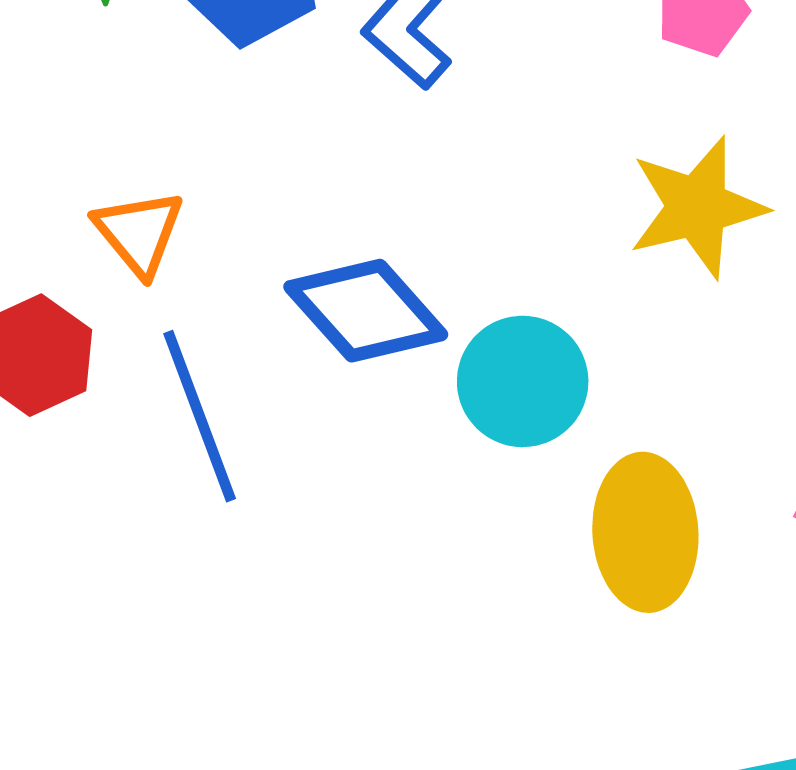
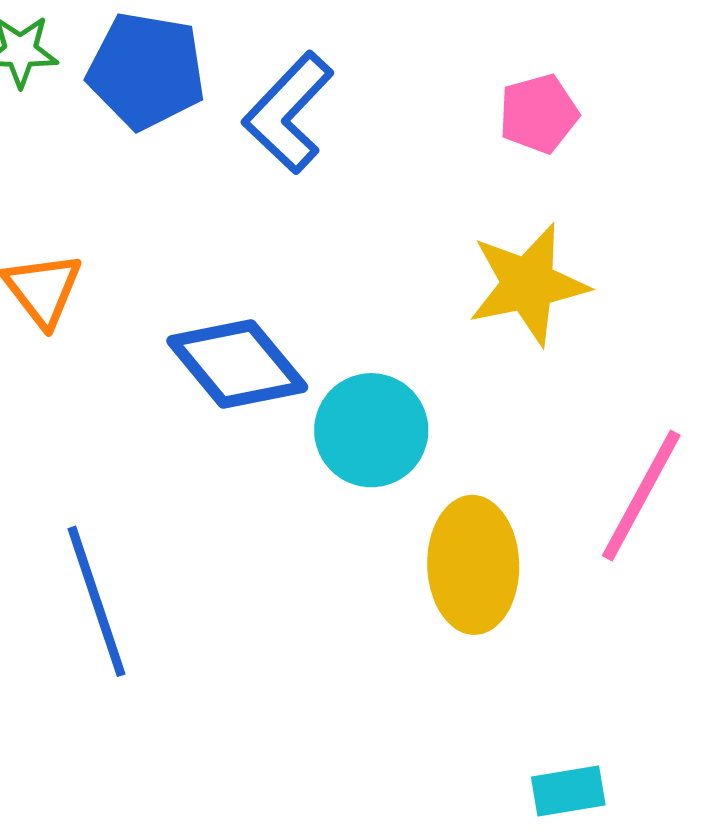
blue line: (200, 416) -> (96, 601), moved

